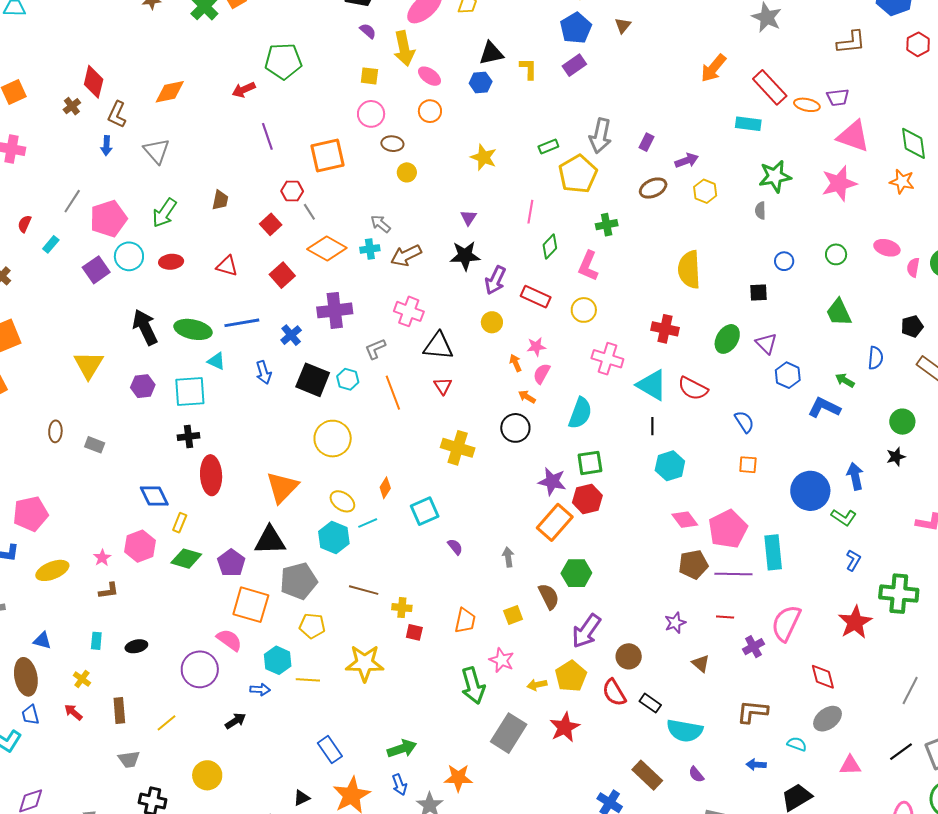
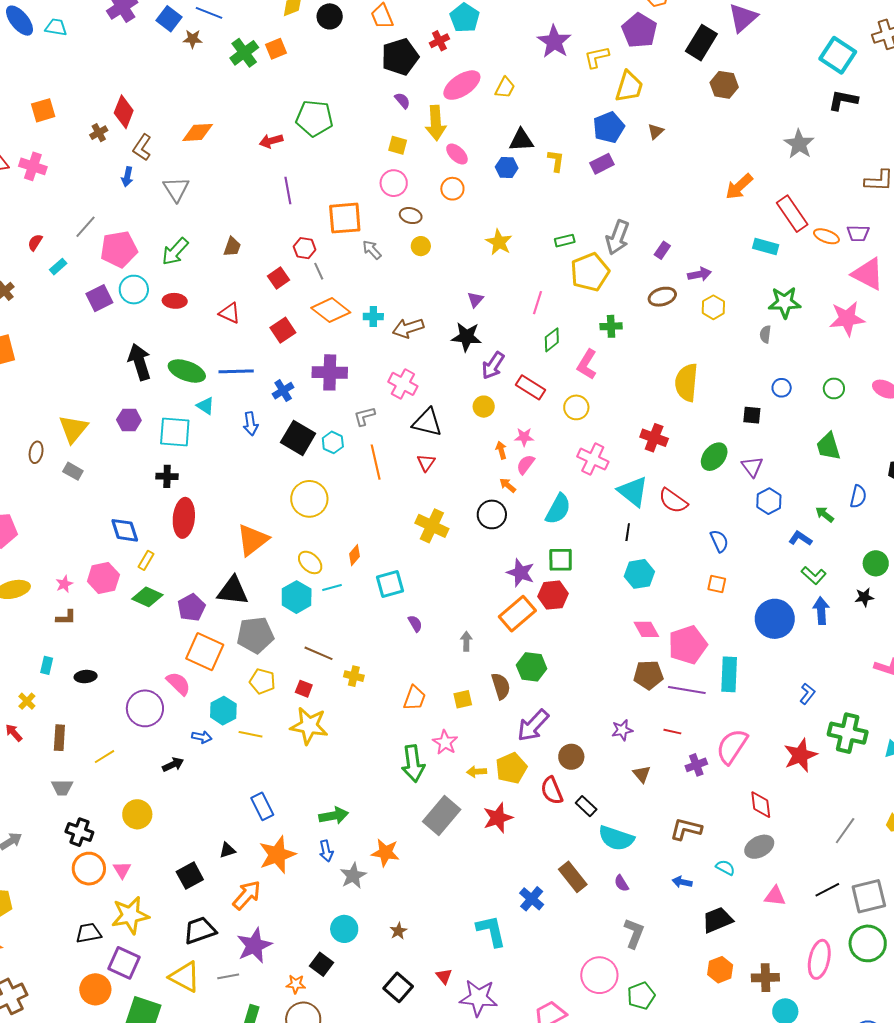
gray arrow: (381, 224) -> (372, 250), moved
yellow triangle: (88, 365) -> (73, 429), moved
blue L-shape: (824, 408) -> (800, 538), size x0.7
green L-shape: (844, 517) -> (814, 575), moved
red square: (414, 632) -> (304, 689), moved

